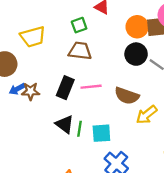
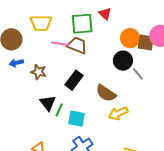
green square: (79, 25) -> (82, 24), size x1.6
pink line: (91, 87) -> (60, 44), moved
black rectangle: (65, 88) -> (74, 80), moved
brown star: (31, 91) -> (39, 72), moved

